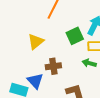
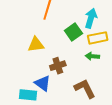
yellow triangle: (36, 42) -> (36, 45), turned 42

